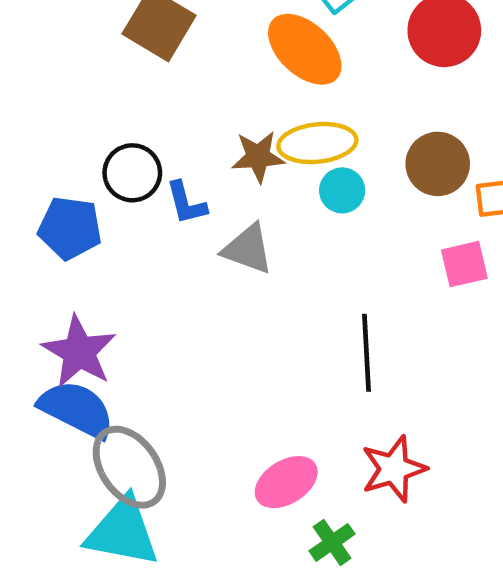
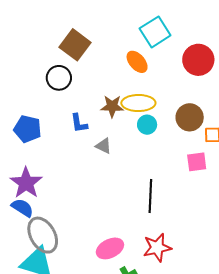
orange ellipse: (305, 49) -> (137, 62), size x0.7
black circle: (132, 173) -> (59, 78), moved
gray triangle: (248, 249) -> (104, 146), size x0.7
blue semicircle: (77, 409) -> (22, 208), size x0.7

